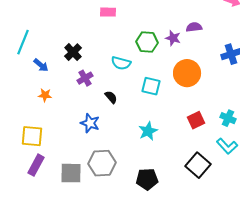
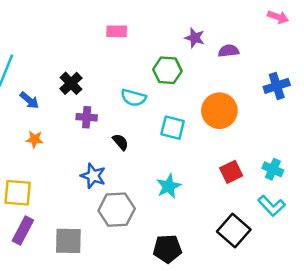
purple star: (173, 38) -> (195, 38), moved
purple cross: (85, 78) -> (87, 117), turned 35
gray hexagon: (102, 163) -> (117, 210), moved

